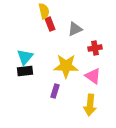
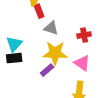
gray triangle: (75, 29) -> (51, 28), moved, turned 42
purple rectangle: (55, 91) -> (47, 70), moved, turned 32

